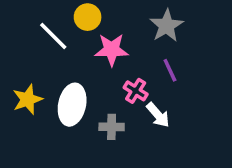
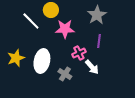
purple line: (170, 70) -> (99, 41), turned 32
pink cross: (136, 91) -> (79, 53), turned 32
gray cross: (112, 127) -> (65, 74), turned 32

